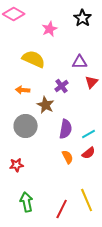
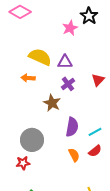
pink star: (50, 29) -> (70, 28), moved
purple triangle: (80, 62) -> (65, 62), moved
orange arrow: (23, 90) -> (28, 78), moved
gray circle: (26, 126) -> (32, 140), moved

